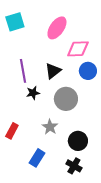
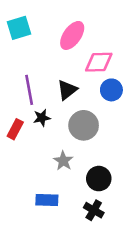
red rectangle: (12, 131) -> (15, 129), moved
blue rectangle: (37, 158) -> (47, 200), turned 60

